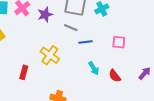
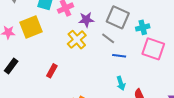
pink square: (119, 42) -> (153, 49), moved, size x1.6
yellow cross: (50, 55) -> (77, 40), moved

